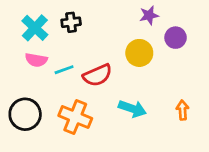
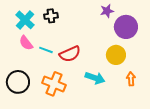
purple circle: (176, 38) -> (126, 27), size x1.5
yellow circle: (139, 53) -> (116, 55), moved
pink semicircle: (36, 60) -> (26, 43), turned 42
cyan line: (64, 70) -> (46, 50), turned 40

